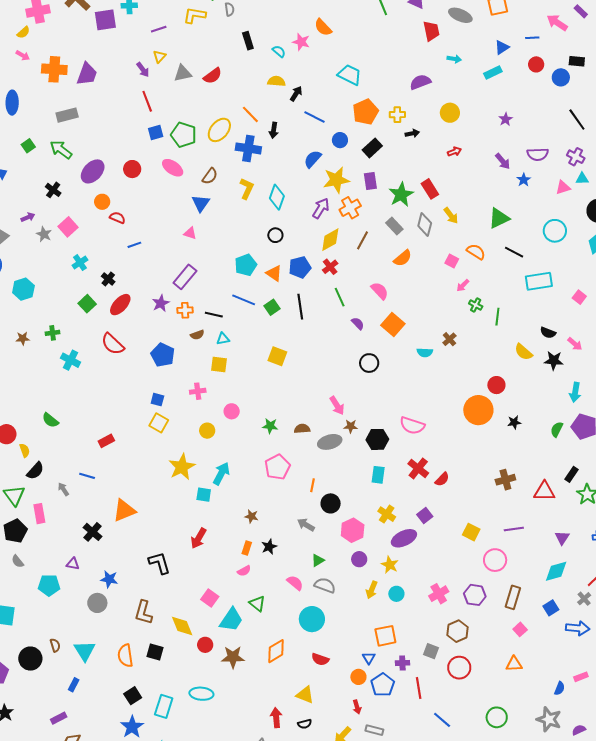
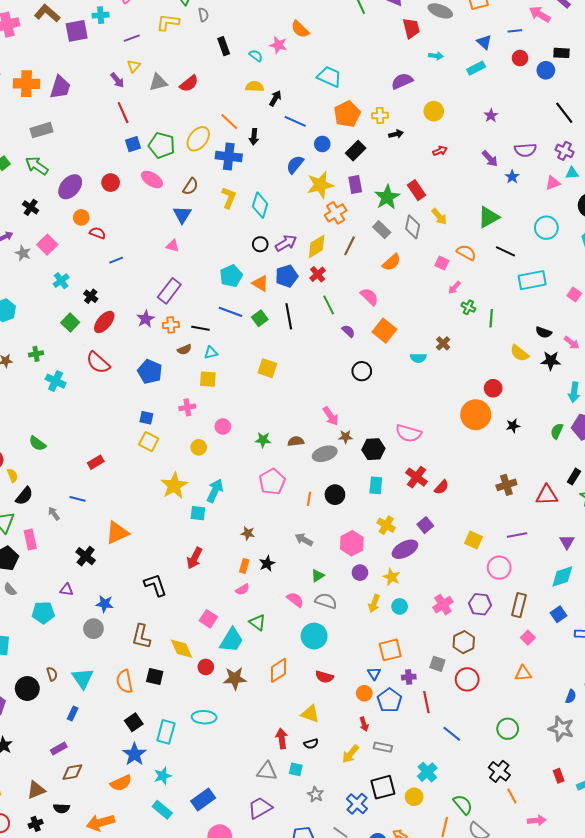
blue triangle: (502, 47) -> (484, 42), turned -42
purple arrow: (321, 208) -> (286, 243), moved, turned 30
black circle: (331, 503) -> (335, 495), moved

